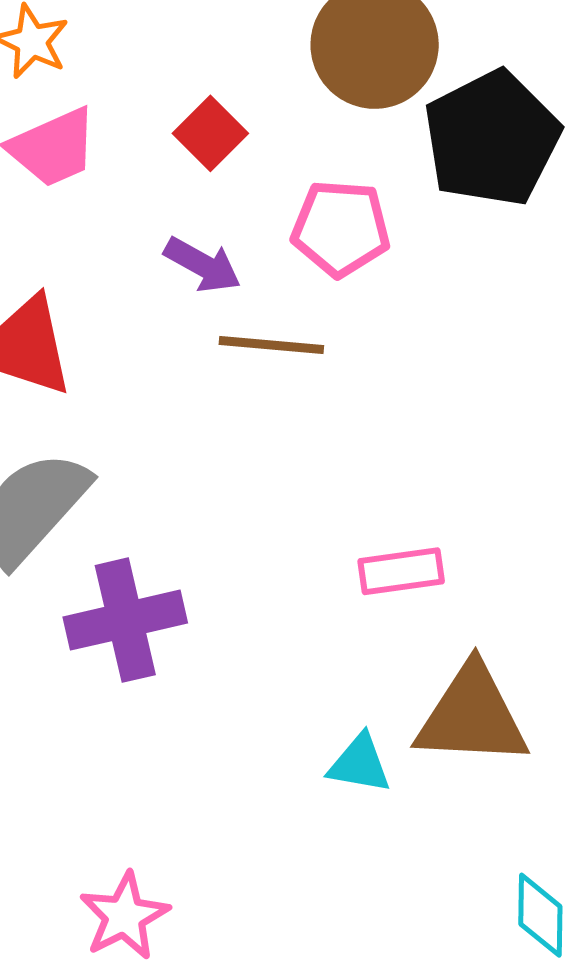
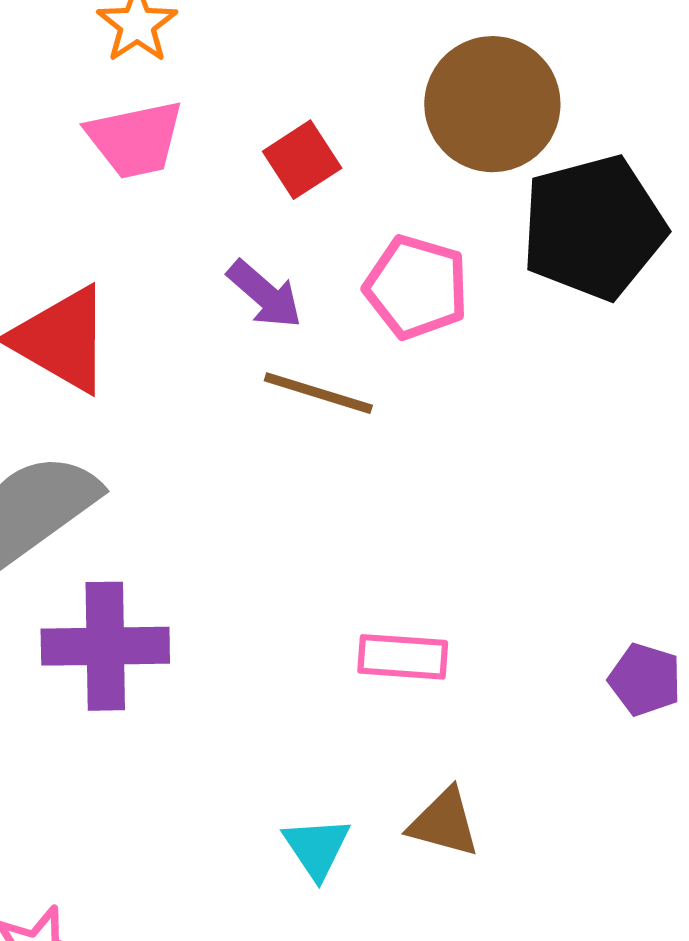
brown triangle: (472, 716) -> (444, 823), size x0.6
cyan triangle: (360, 764) -> (317, 848), turned 34

